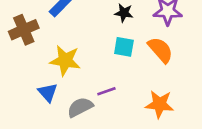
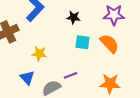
black star: (124, 13) -> (74, 17), moved
yellow star: (65, 60) -> (39, 54), size x0.7

